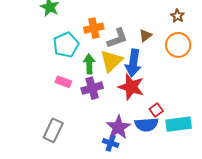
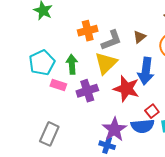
cyan pentagon: (66, 45) -> (42, 63), moved
blue arrow: (133, 63) -> (146, 71), moved
green arrow: (89, 64) -> (72, 64), moved

